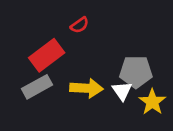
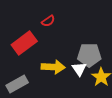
gray rectangle: (37, 87) -> (17, 84), moved

